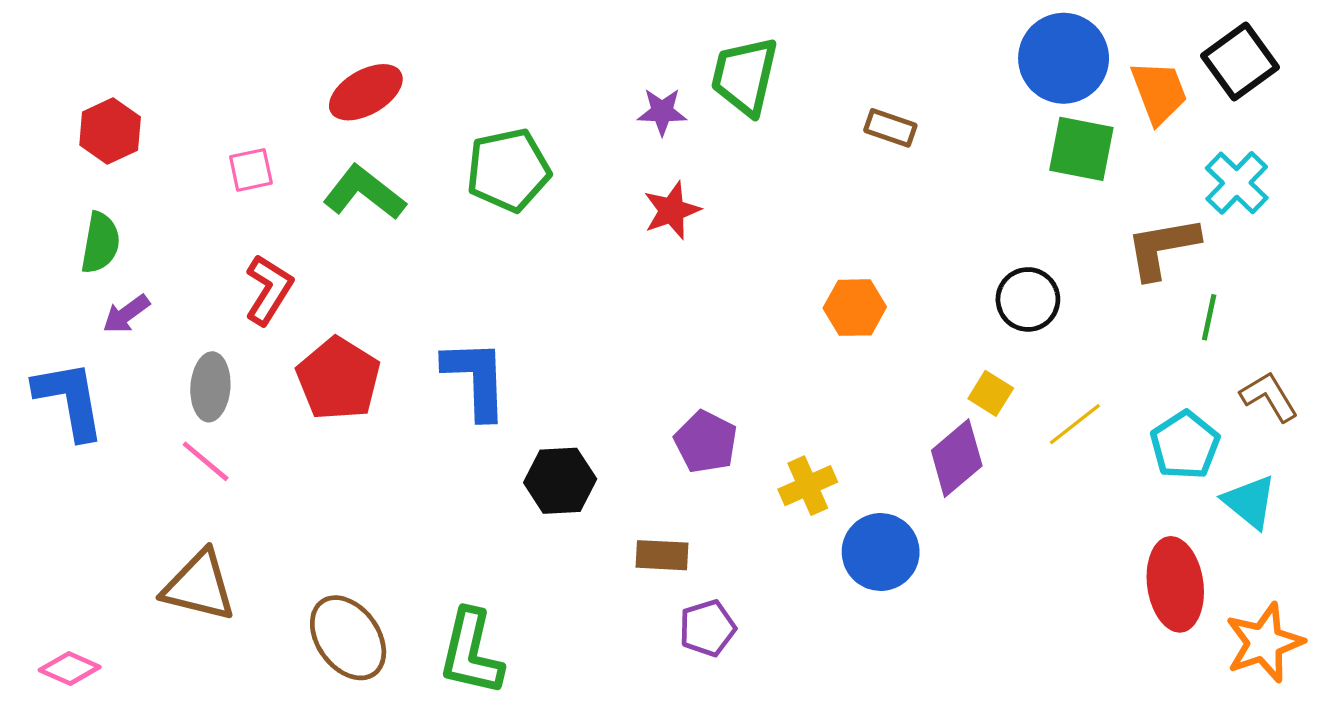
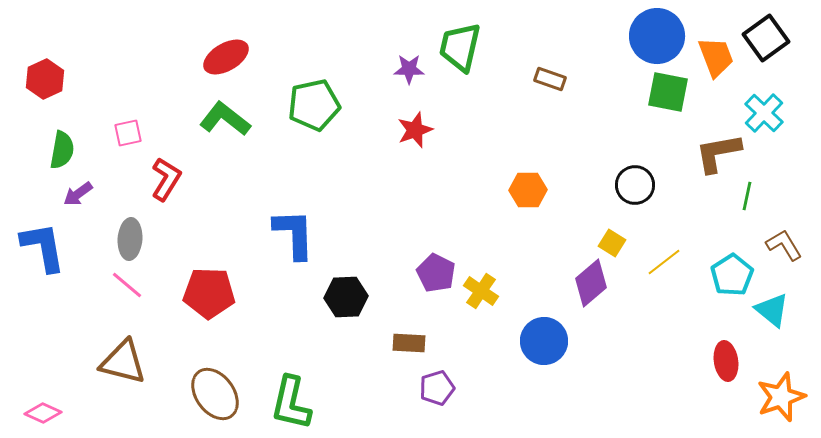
red hexagon: (110, 131) -> (45, 79), moved
pink square: (251, 170) -> (128, 133), moved
red pentagon: (338, 379) -> (209, 293), moved, turned -30
yellow cross: (808, 486) -> (481, 291), moved, turned -32
red ellipse: (1175, 584) -> (726, 361), size x0.7

